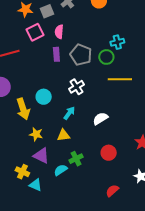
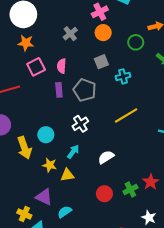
gray square: (47, 11) -> (101, 62), moved
green circle: (106, 57) -> (136, 42), moved
yellow line: (120, 79) -> (126, 115), turned -30
yellow star: (36, 134) -> (50, 165), moved
red circle: (109, 153) -> (104, 194), moved
green cross: (76, 159) -> (130, 190), moved

